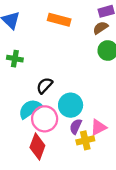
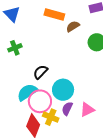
brown semicircle: (101, 28) -> (73, 26), moved
green cross: (15, 59) -> (15, 48), turned -32
yellow cross: (85, 140) -> (51, 117), moved, turned 35

